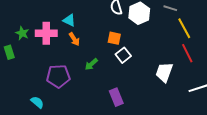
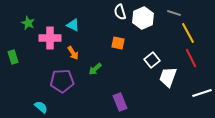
green star: (22, 33) -> (28, 23), moved
orange arrow: (74, 39) -> (73, 53), moved
white square: (123, 55) -> (152, 60), moved

